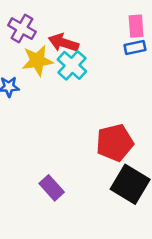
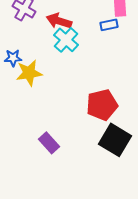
blue rectangle: (135, 48) -> (109, 25), moved
yellow star: (37, 61) -> (29, 73), moved

